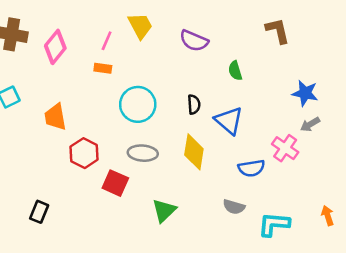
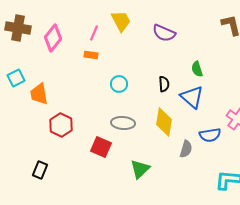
green semicircle: (235, 71) -> (197, 69), moved
cyan circle: (138, 104) -> (119, 84), size x0.6
orange trapezoid: (55, 117) -> (39, 94), moved
red hexagon: (84, 153) -> (61, 125), moved
gray semicircle: (234, 207) -> (186, 149), moved, turned -90

